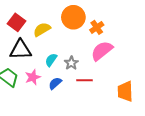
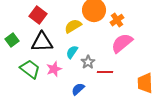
yellow semicircle: (42, 29) -> (73, 26), moved
gray star: (71, 63) -> (88, 62), moved
blue semicircle: (55, 83) -> (78, 89), moved

